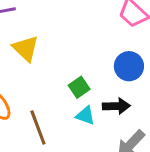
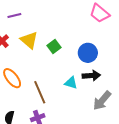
blue circle: (129, 66) -> (88, 53), moved
green square: (79, 87) -> (54, 46), moved

